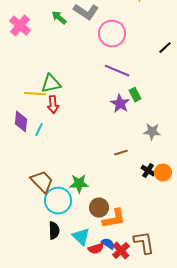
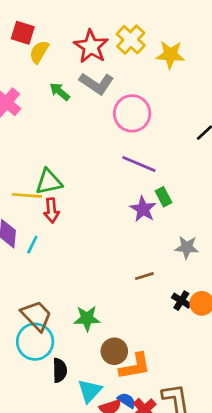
cyan circle: (58, 201) -> (35, 342), moved
black semicircle: (54, 231) -> (60, 370), moved
cyan triangle: (81, 237) -> (90, 391), turned 30

